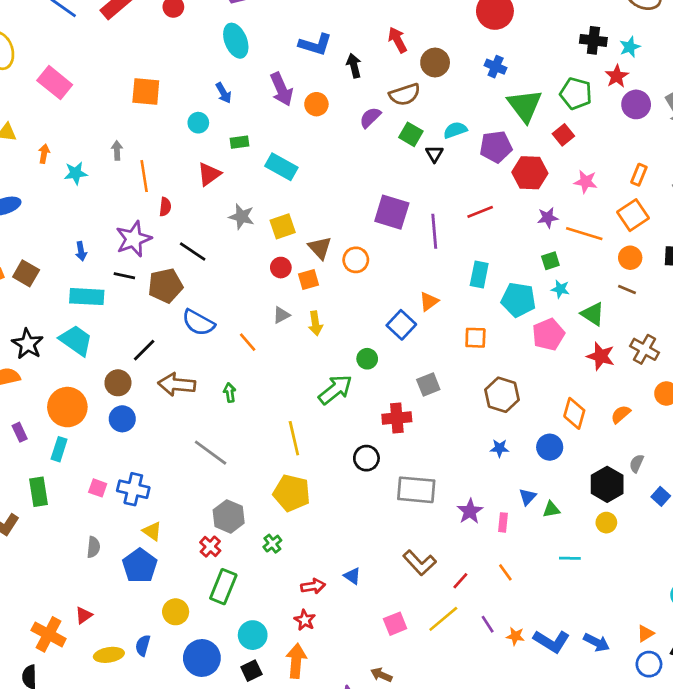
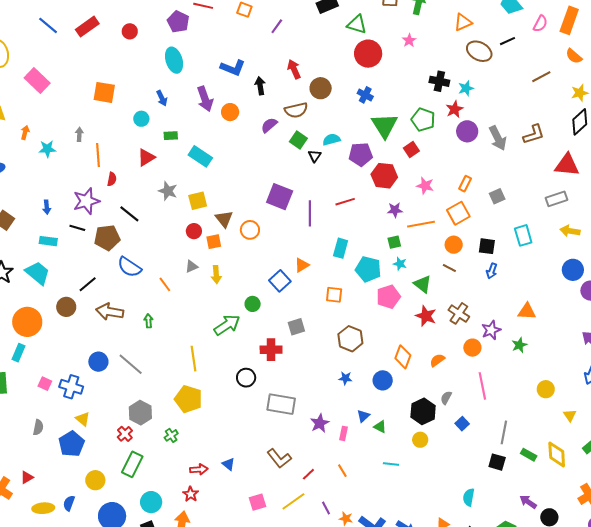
orange line: (584, 234) -> (421, 224), turned -32
cyan rectangle: (87, 297) -> (48, 241), size x0.7
blue circle: (122, 419) -> (98, 362), moved
green triangle: (551, 509) -> (380, 427), turned 32

